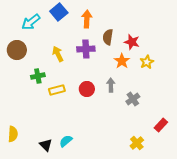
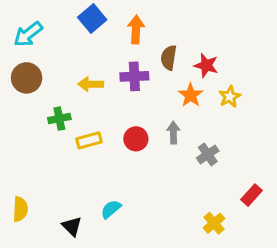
cyan arrow: (31, 22) -> (28, 34), moved
yellow arrow: (58, 54) -> (91, 84), turned -63
cyan semicircle: (66, 141) -> (111, 209), moved

